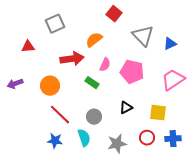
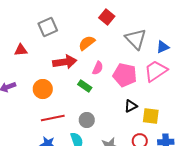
pink trapezoid: (173, 80) -> (156, 71), moved
black triangle: (126, 108) -> (131, 106), moved
red line: (60, 115) -> (53, 118), turned -55

